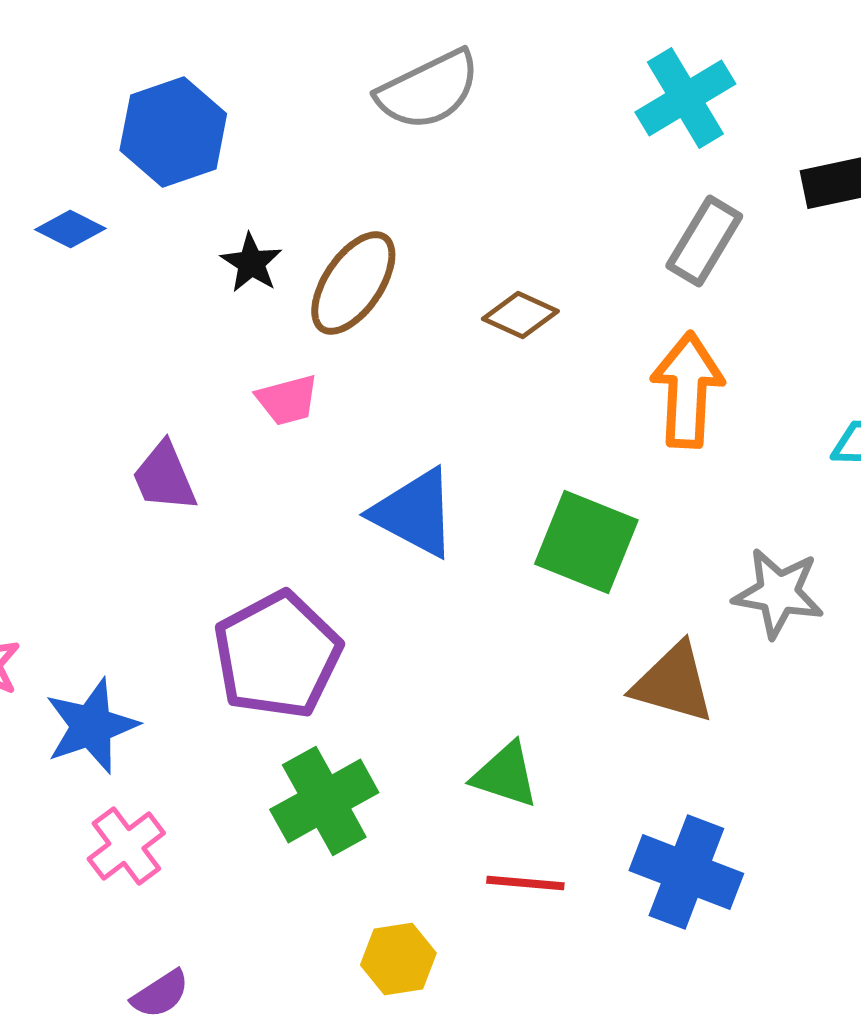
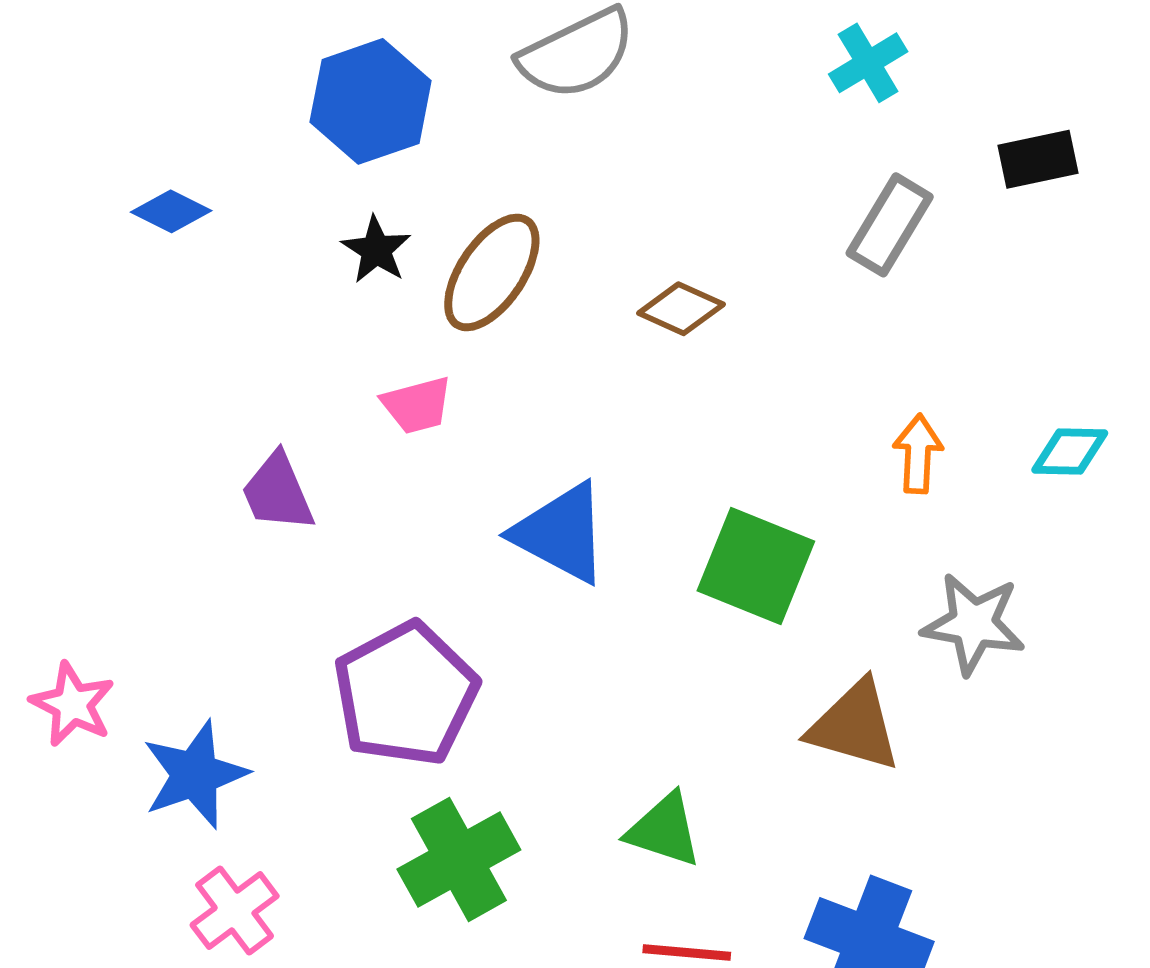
cyan cross: (685, 98) -> (868, 63), size x0.7
blue hexagon: (173, 132) -> (371, 101), moved
orange arrow: (687, 390) -> (918, 454), moved, size x0.6

